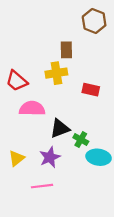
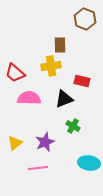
black triangle: (60, 128) -> (64, 99), moved
cyan ellipse: (99, 157) -> (89, 163), moved

